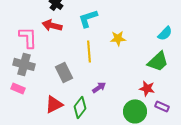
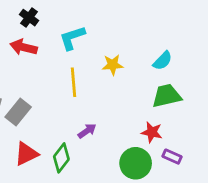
cyan semicircle: (165, 33) -> (163, 61), moved
green trapezoid: (158, 61) -> (167, 96), turned -150
gray rectangle: (64, 72) -> (18, 112), moved, turned 66

